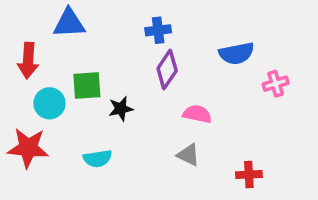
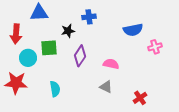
purple diamond: (167, 69) -> (80, 56), moved
black star: (121, 109) -> (68, 31), moved
cyan semicircle: (98, 158) -> (55, 89), turned -91
red cross: (249, 175) -> (140, 98), turned -32

